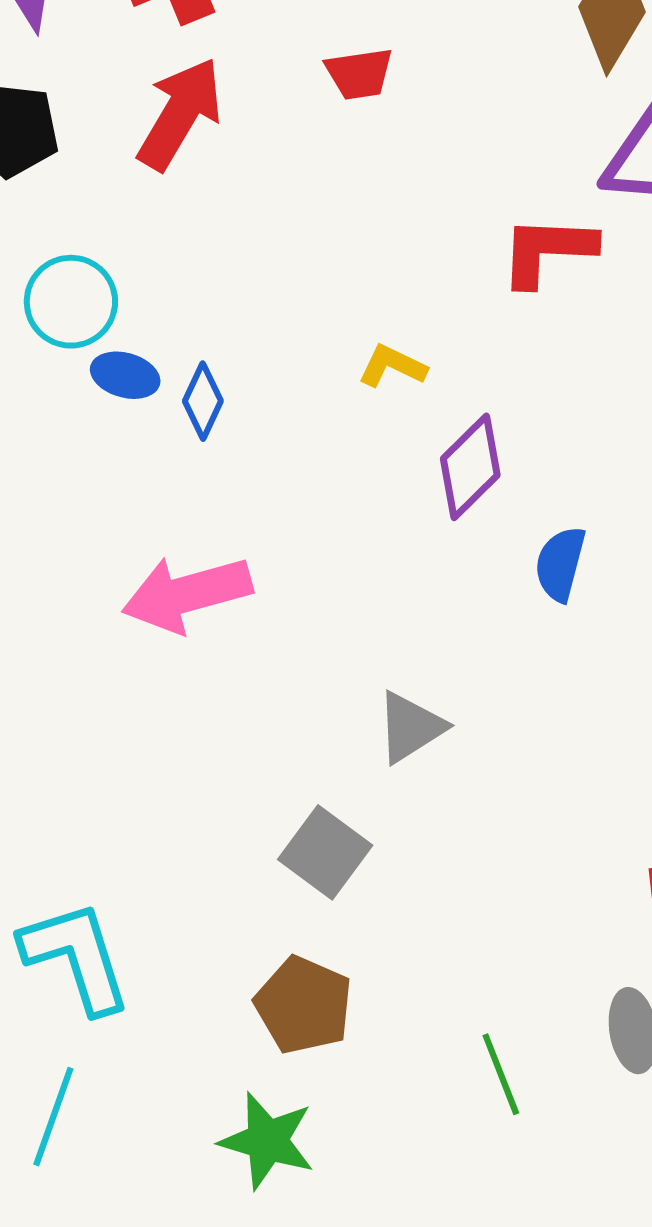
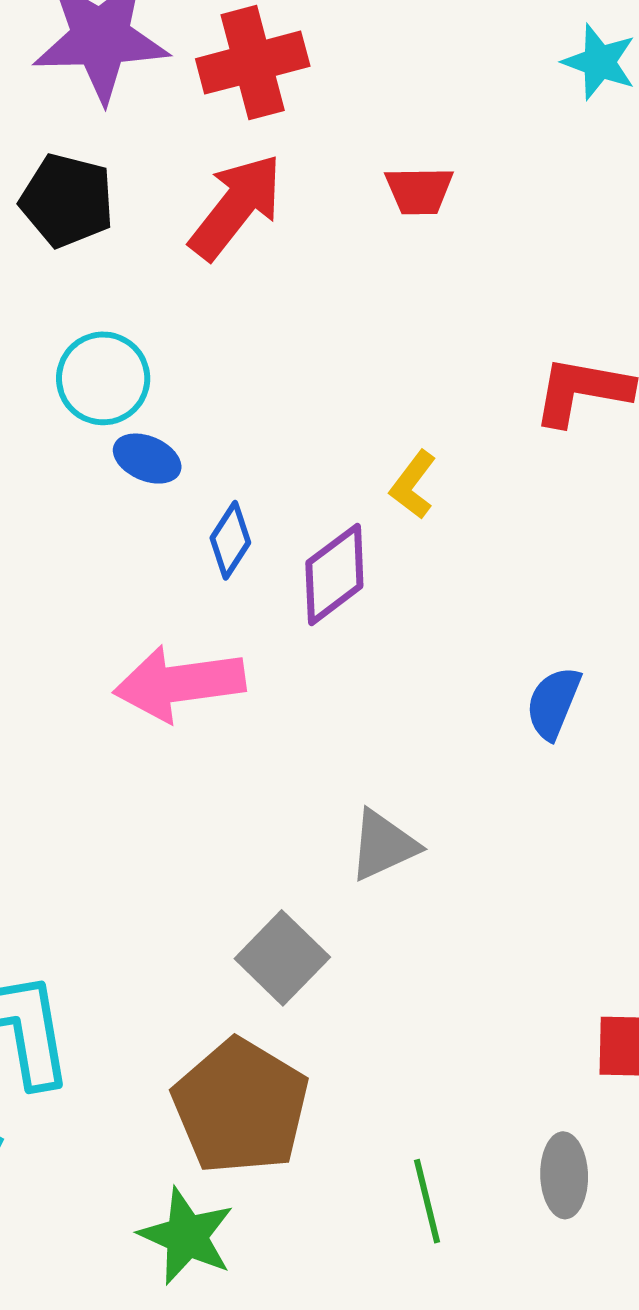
yellow L-shape: (392, 366) -> (413, 485), turned -86
blue diamond: (203, 401) -> (230, 540), moved
purple diamond: (470, 467) -> (334, 574), moved
brown pentagon: (304, 1005) -> (241, 1106), size x1.4

